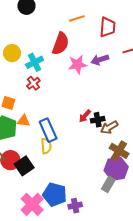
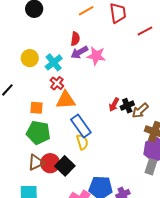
red semicircle: (61, 44) -> (75, 39), size x0.6
purple arrow: (100, 60) -> (79, 52), moved
pink star: (77, 65) -> (96, 56), turned 30
orange triangle: (23, 121) -> (66, 100), moved, size x1.5

